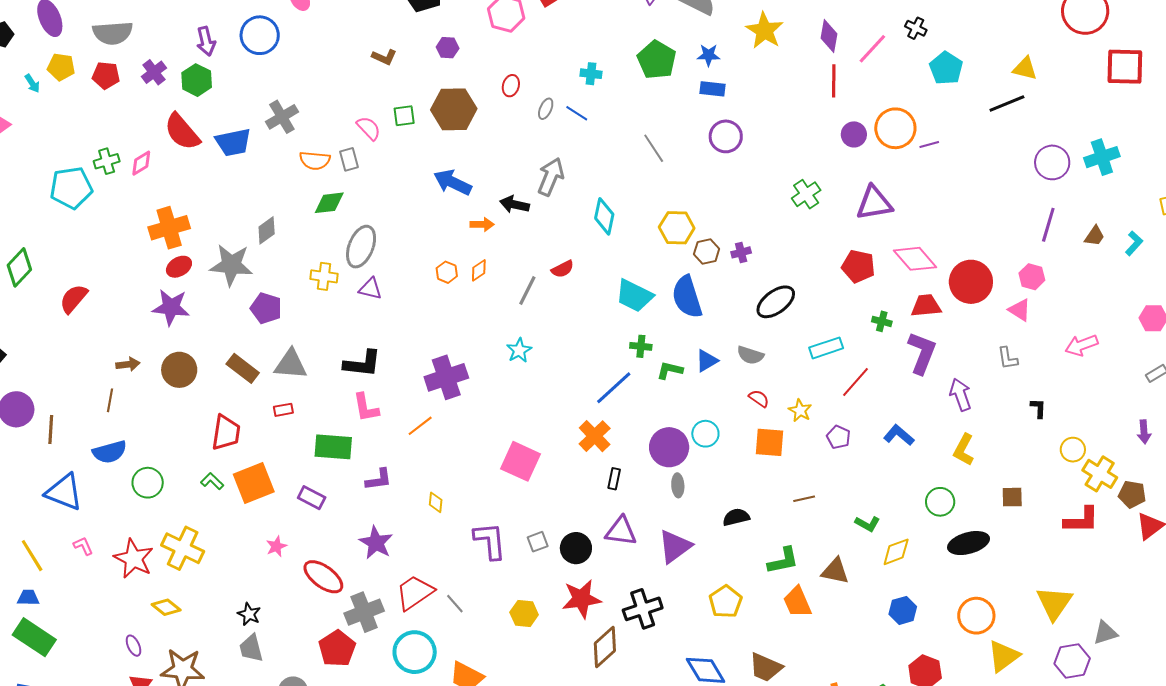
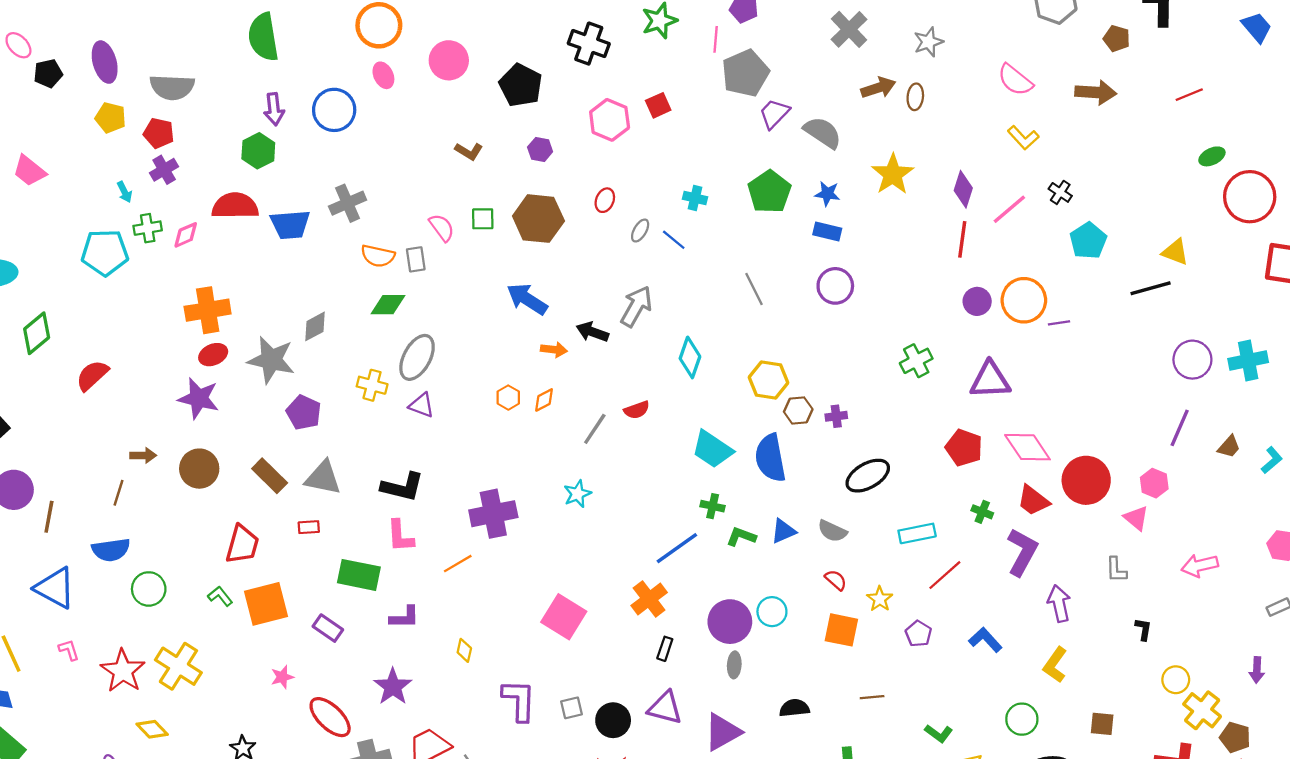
purple cross: (154, 72) -> (164, 170), moved
cyan arrow: (32, 83) -> (125, 192), moved
red semicircle: (182, 132) -> (235, 206), turned 123
red trapezoid: (926, 306) -> (1033, 501), turned -144

